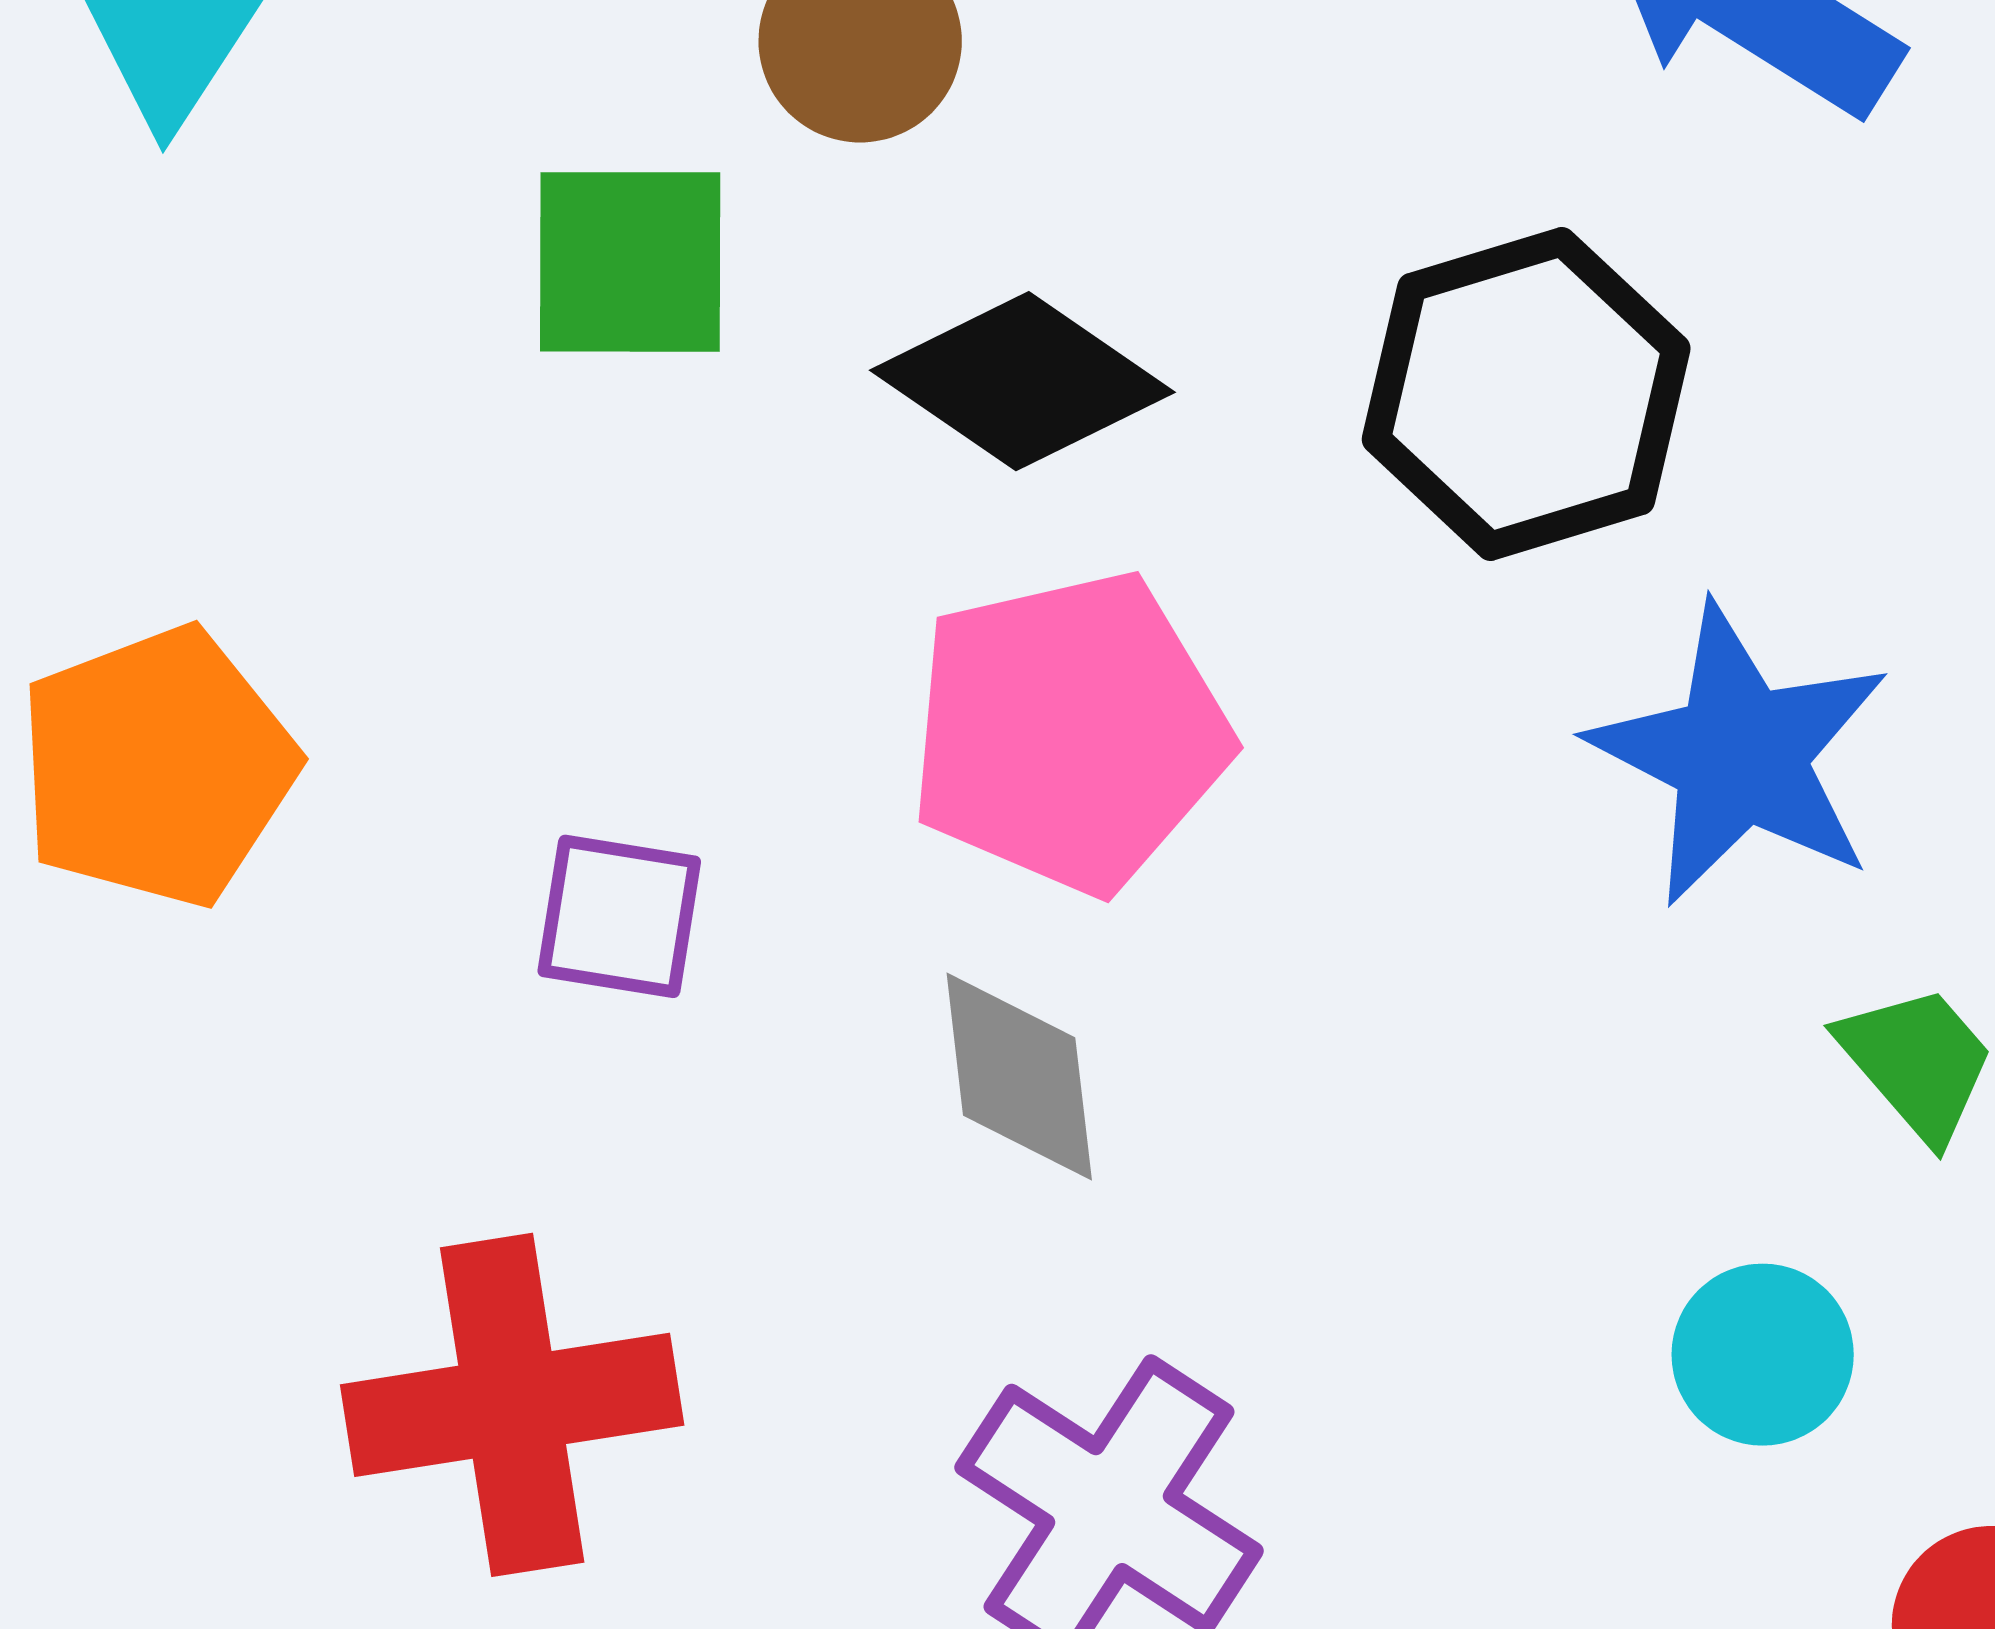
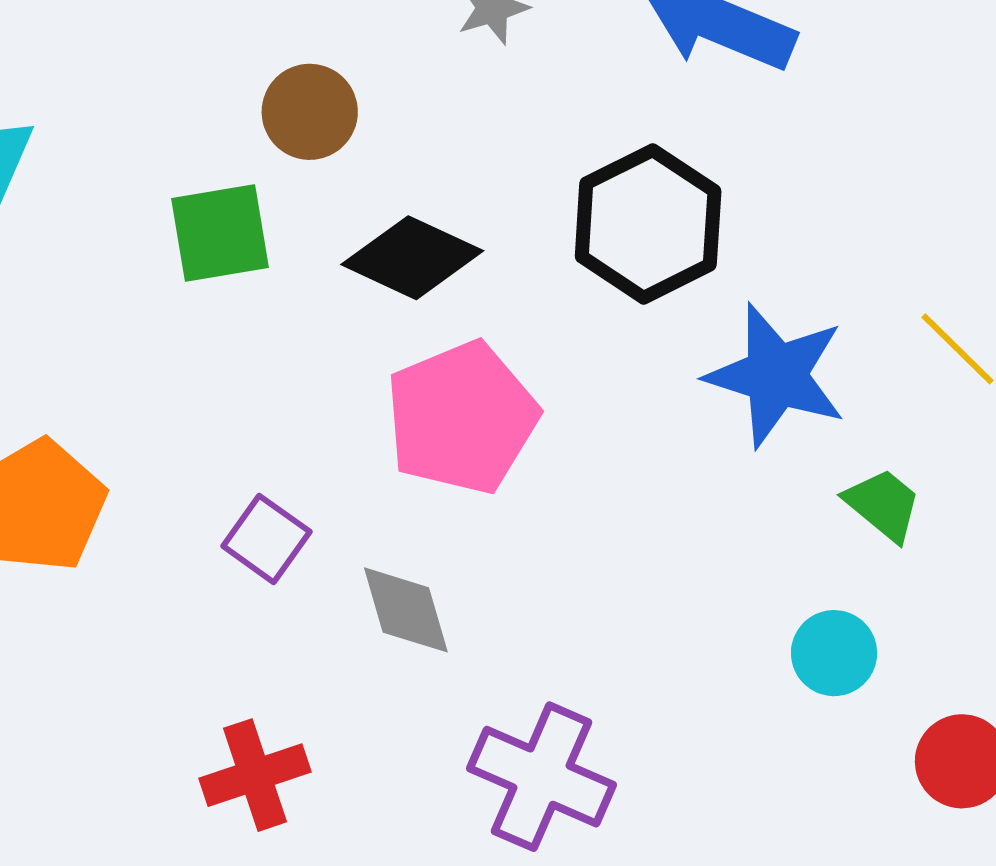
purple square: (619, 916) -> (266, 539), turned 36
gray diamond: (1019, 1077) -> (406, 610), moved
red cross: (512, 1405) -> (255, 775), size x0.7

